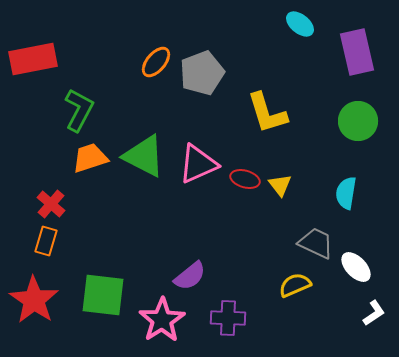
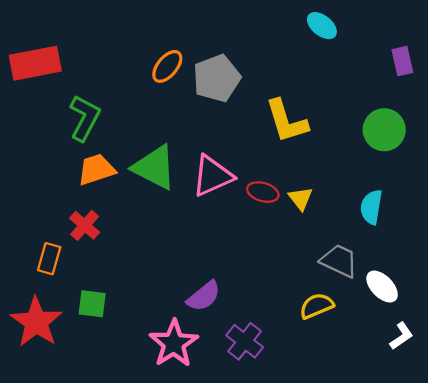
purple rectangle: (357, 52) -> (402, 61), moved, size x0.6
red cross: (51, 204) -> (85, 225), moved
green square: (103, 295) -> (92, 304), moved, size x0.6
purple cross: (228, 318) -> (245, 341), turned 36

